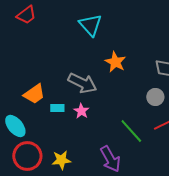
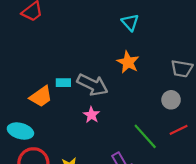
cyan triangle: (90, 25) -> (130, 22), moved, size x0.7
cyan rectangle: (57, 108) -> (63, 83), moved
cyan ellipse: (15, 126) -> (20, 131), turned -35

